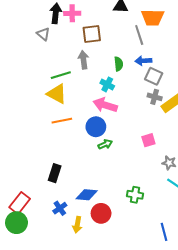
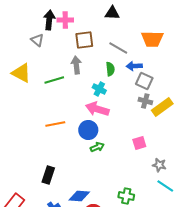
orange trapezoid: (153, 17) -> (152, 39), moved
gray line: (139, 35) -> (118, 48), moved, turned -42
yellow triangle: (57, 94) -> (21, 73), moved

